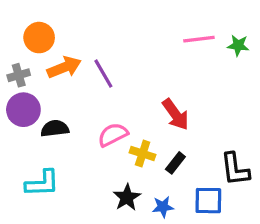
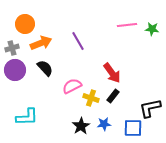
purple line: (103, 74) -> (78, 41), moved
black semicircle: (55, 128) -> (45, 68), moved, turned 54
black rectangle: (175, 163) -> (113, 96), moved
black L-shape: (235, 169) -> (150, 108), turned 85
blue star: (163, 207) -> (104, 124), moved

